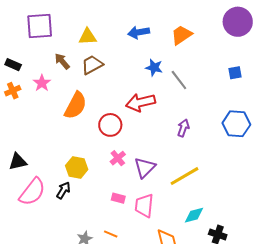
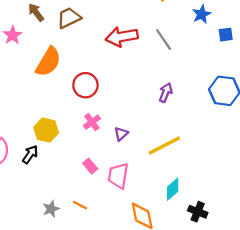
blue star: (154, 68) -> (202, 14), moved, turned 30
red arrow: (141, 102) -> (122, 37), moved
purple triangle: (145, 167) -> (121, 134), size x0.6
pink rectangle: (118, 198) -> (90, 166), turned 32
cyan diamond: (194, 215) -> (173, 189), turned -30

